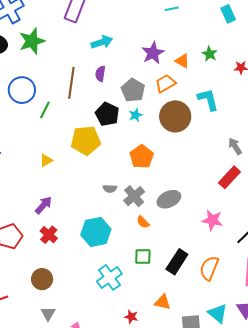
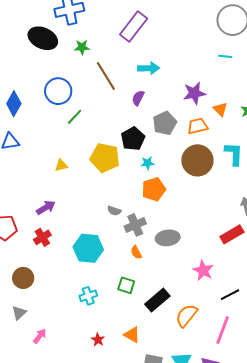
green star: (32, 41) -> (82, 47), size x0.6
brown line: (71, 83) -> (106, 76), moved, turned -56
cyan star: (136, 115) -> (148, 163), moved
cyan cross: (109, 277) -> (88, 296), size x0.7

